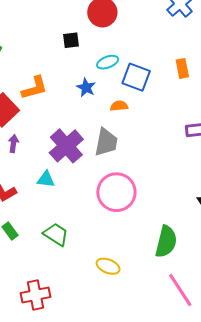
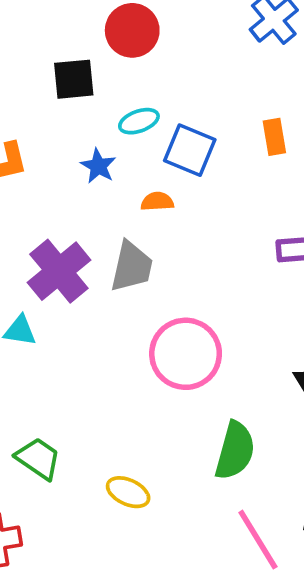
black square: (71, 40) -> (74, 79), size x1.4
pink circle: (116, 192) -> (186, 354), moved
green trapezoid: (56, 234) -> (38, 458), moved

